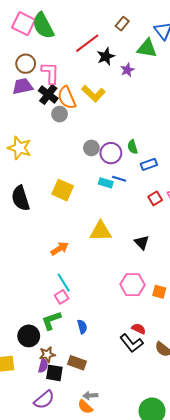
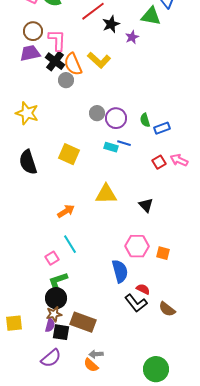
green semicircle: (132, 147) -> (145, 120), moved
blue rectangle: (149, 164) -> (162, 128), moved
pink square: (62, 297) -> (52, 258), moved
blue semicircle: (82, 327) -> (120, 271), moved, size x1.6
black circle: (29, 336) -> (56, 298), moved
brown rectangle: (77, 363) -> (83, 322), size x1.4

